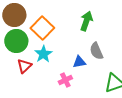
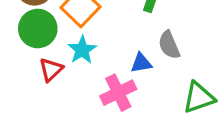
pink cross: (65, 80) -> (118, 93), size x1.5

